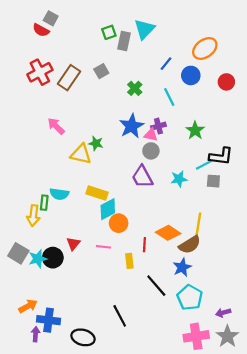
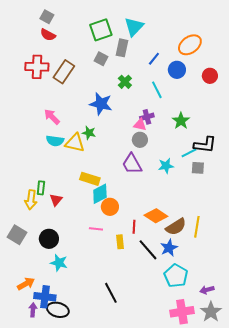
red semicircle: (41, 30) -> (48, 35), moved
green square: (109, 32) -> (101, 30), size x1.6
gray rectangle: (124, 41) -> (122, 48), moved
gray square: (101, 71) -> (101, 59), moved, turned -32
red cross: (40, 72) -> (37, 67), turned 30
blue star: (132, 126) -> (101, 104), moved, turned -30
cyan semicircle: (59, 194) -> (55, 141), moved
yellow line: (198, 224) -> (197, 227), moved
red triangle: (73, 244) -> (56, 200), moved
cyan star: (38, 259) -> (59, 263), moved, turned 30
black line: (156, 286) -> (148, 250), moved
black ellipse: (83, 337) -> (58, 310), moved

